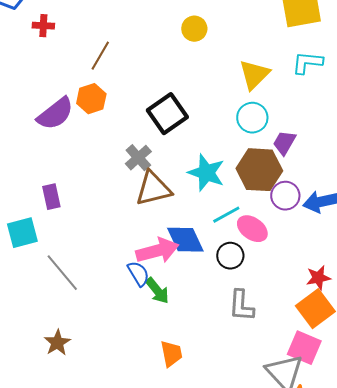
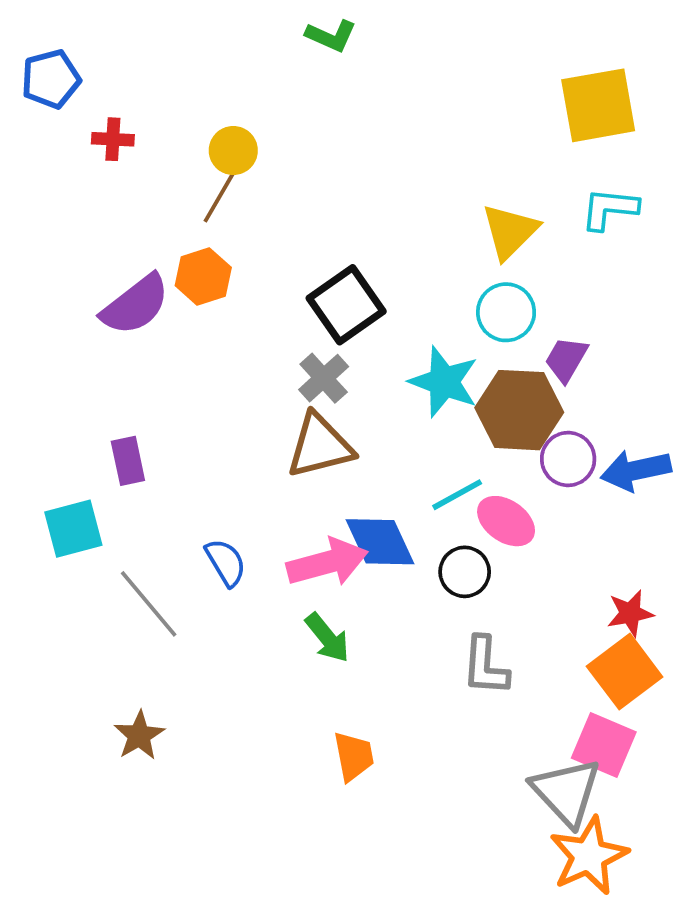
yellow circle: (194, 29) -> (233, 150), moved
gray cross: (138, 158) -> (324, 378), moved
cyan star: (206, 173) -> (444, 382), moved
blue semicircle: (138, 274) -> (226, 562), moved

